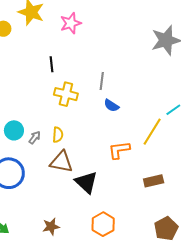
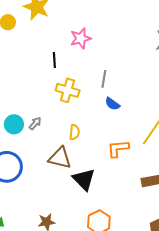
pink star: (71, 23) -> (81, 38), moved
yellow semicircle: (58, 135) -> (74, 132), moved
gray arrow: (35, 138) -> (35, 123), moved

